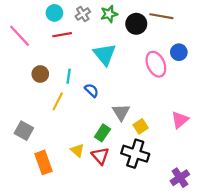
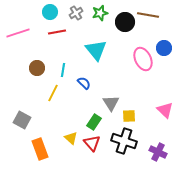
pink line: (20, 36) -> (18, 33), turned -65
pink triangle: (180, 120) -> (165, 110), turned -36
yellow square: (141, 126) -> (129, 116), turned 32
purple cross: (180, 178) -> (158, 152), moved, turned -30

